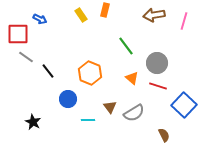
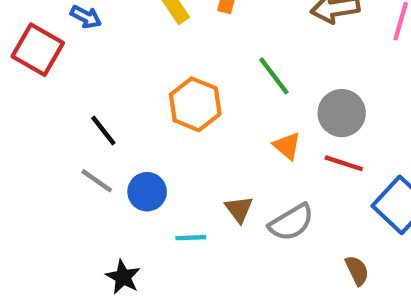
red square: (18, 34) -> (38, 50), turned 30
gray line: (26, 57) -> (97, 181), moved
orange hexagon: (90, 73) -> (195, 104), moved
black star: (33, 122) -> (123, 277), moved

